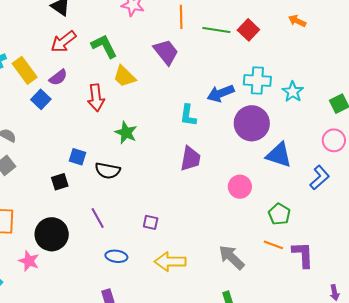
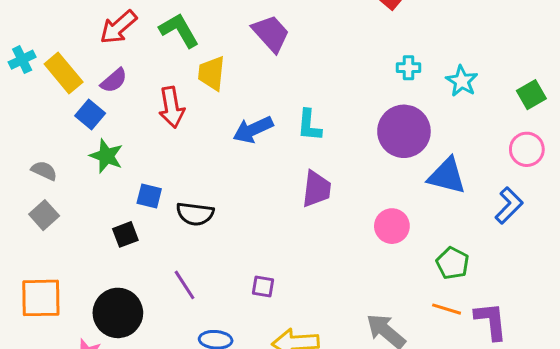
yellow trapezoid: (124, 76) -> (212, 73), turned 55
cyan cross: (257, 81) -> (409, 68), size x0.6
blue arrow: (221, 93) -> (253, 130), moved
green star: (126, 133) -> (106, 156), moved

